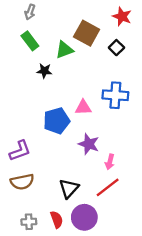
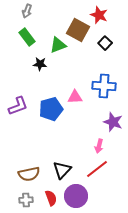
red star: (122, 16) -> (99, 15), moved
purple star: (89, 144) -> (113, 122), moved
purple L-shape: (20, 151) -> (18, 106), moved
brown semicircle: (22, 182) -> (29, 174), moved

